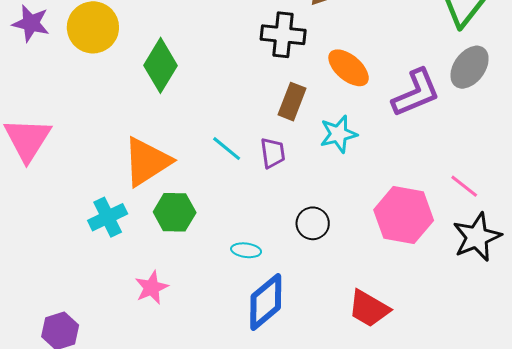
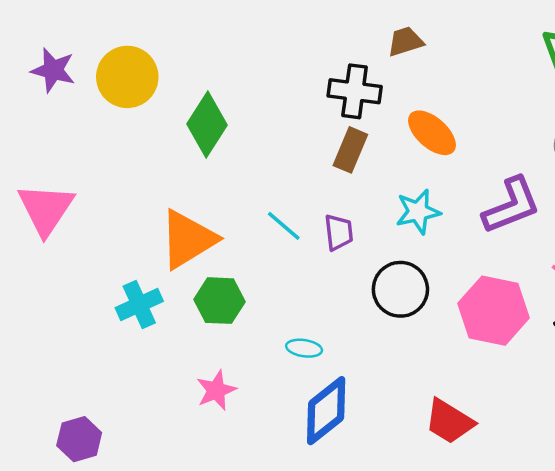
purple L-shape: (416, 93) -> (511, 205), moved
brown rectangle: (292, 102) -> (350, 150), moved
black circle: (313, 223) -> (400, 289), moved, size x1.4
pink star: (152, 288) -> (216, 390), moved

